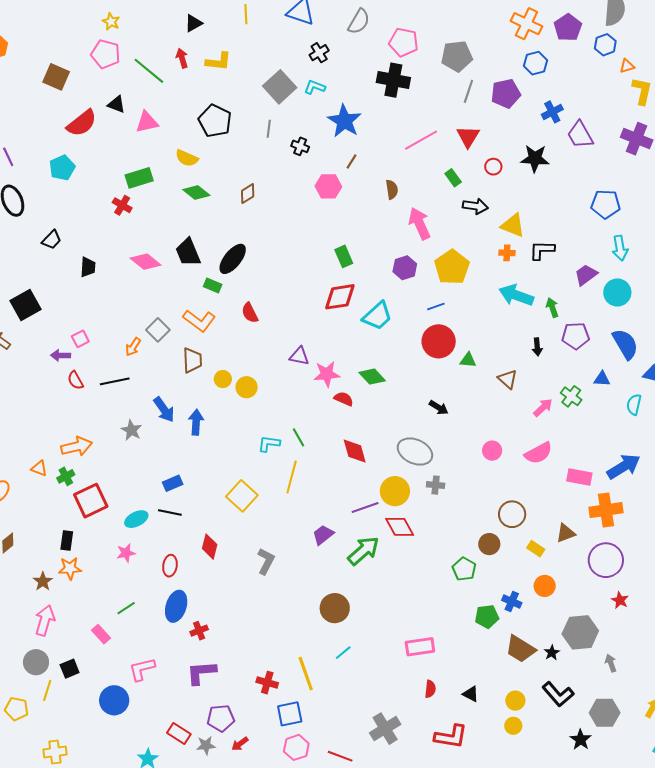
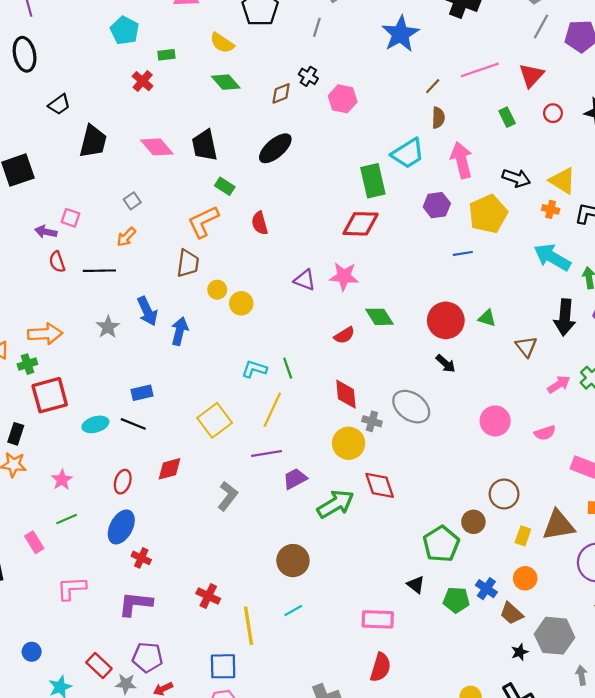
black cross: (300, 146) -> (308, 76), moved
brown line: (352, 162) -> (433, 86), moved
cyan pentagon: (62, 168) -> (125, 30), moved, turned -30
green rectangle: (139, 178) -> (166, 55), size x0.6
pink hexagon: (328, 186) -> (343, 99), moved
black arrow: (475, 206) -> (516, 178), moved
green rectangle: (344, 256) -> (373, 181), size x1.4
black ellipse: (233, 259) -> (275, 148), moved
black trapezoid: (88, 267) -> (93, 141), size x1.5
cyan trapezoid: (377, 316) -> (408, 153), moved
orange L-shape: (199, 321) -> (203, 222), turned 108
gray square: (158, 330) -> (132, 201), moved, size x0.7
pink square: (80, 339) -> (71, 218), turned 36
red circle: (439, 341) -> (446, 320), moved
black arrow: (537, 347) -> (565, 317), size x1.8
pink star: (327, 374) -> (344, 276), moved
red semicircle: (344, 399) -> (344, 335), turned 114
pink circle: (492, 451) -> (495, 421), size x1.4
pink semicircle: (538, 453) -> (545, 433), size x0.7
gray cross: (436, 485) -> (372, 421), moved
yellow circle: (395, 491) -> (349, 443), moved
purple line: (365, 507) -> (267, 454), moved
brown triangle: (566, 533) -> (558, 525), size x1.5
red diamond: (210, 547) -> (170, 469), turned 50
yellow rectangle: (536, 549) -> (523, 536), turned 66
pink star: (126, 553) -> (62, 480), moved, turned -30
green pentagon: (464, 569) -> (441, 544), size x1.4
red cross: (199, 631) -> (141, 558), turned 36
brown trapezoid: (520, 649) -> (511, 613), moved, size x0.7
red cross: (267, 683) -> (208, 596), moved
red semicircle: (430, 689) -> (380, 667), size x1.5
black triangle: (471, 694) -> (416, 585), moved
blue circle: (114, 700) -> (32, 652), moved, size x0.6

